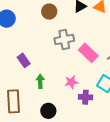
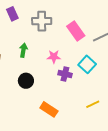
gray cross: (64, 40) -> (42, 21), moved
purple rectangle: (24, 60) -> (12, 14), moved

